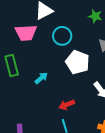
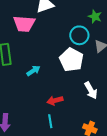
cyan circle: (62, 36) -> (79, 35), moved

